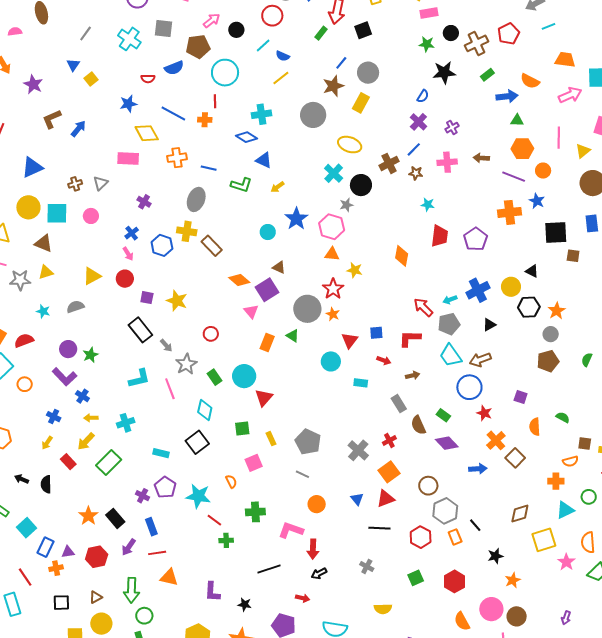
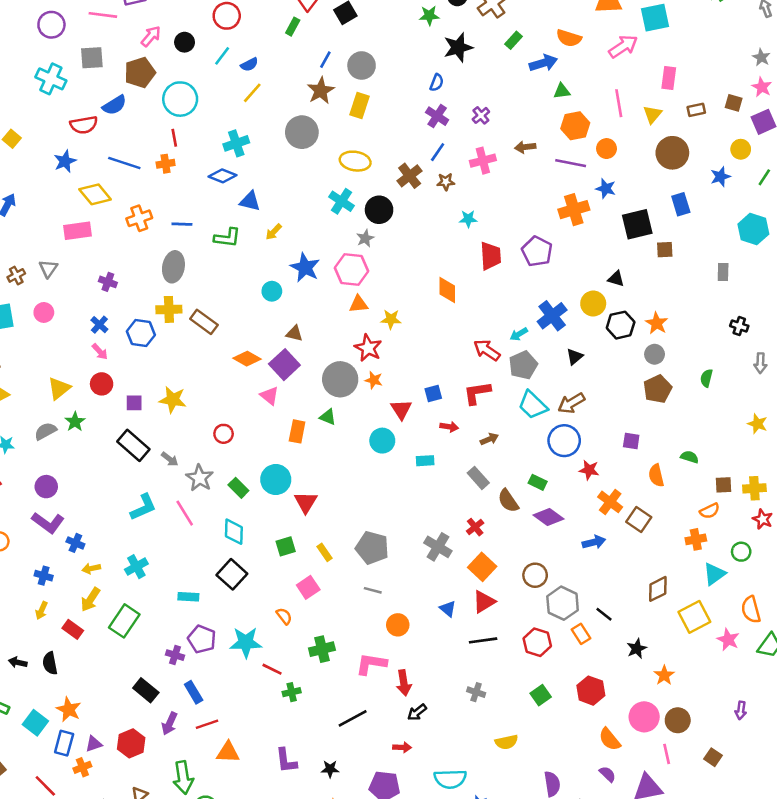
blue semicircle: (283, 56) -> (249, 65), turned -40
red semicircle: (148, 79) -> (84, 125), size x1.5
green star: (91, 355) -> (75, 422), moved
orange star: (88, 516) -> (69, 709), moved

